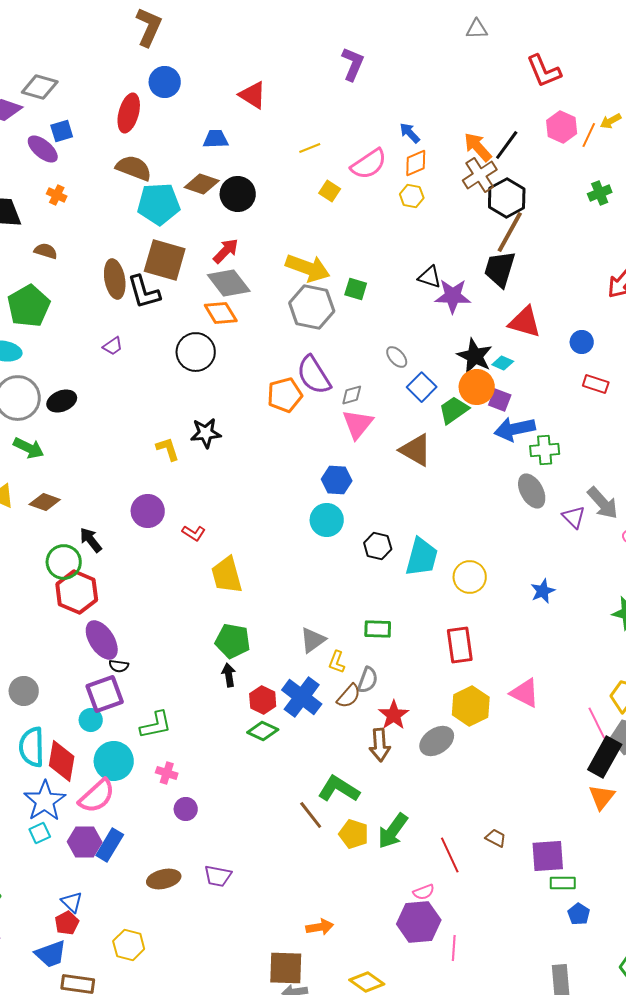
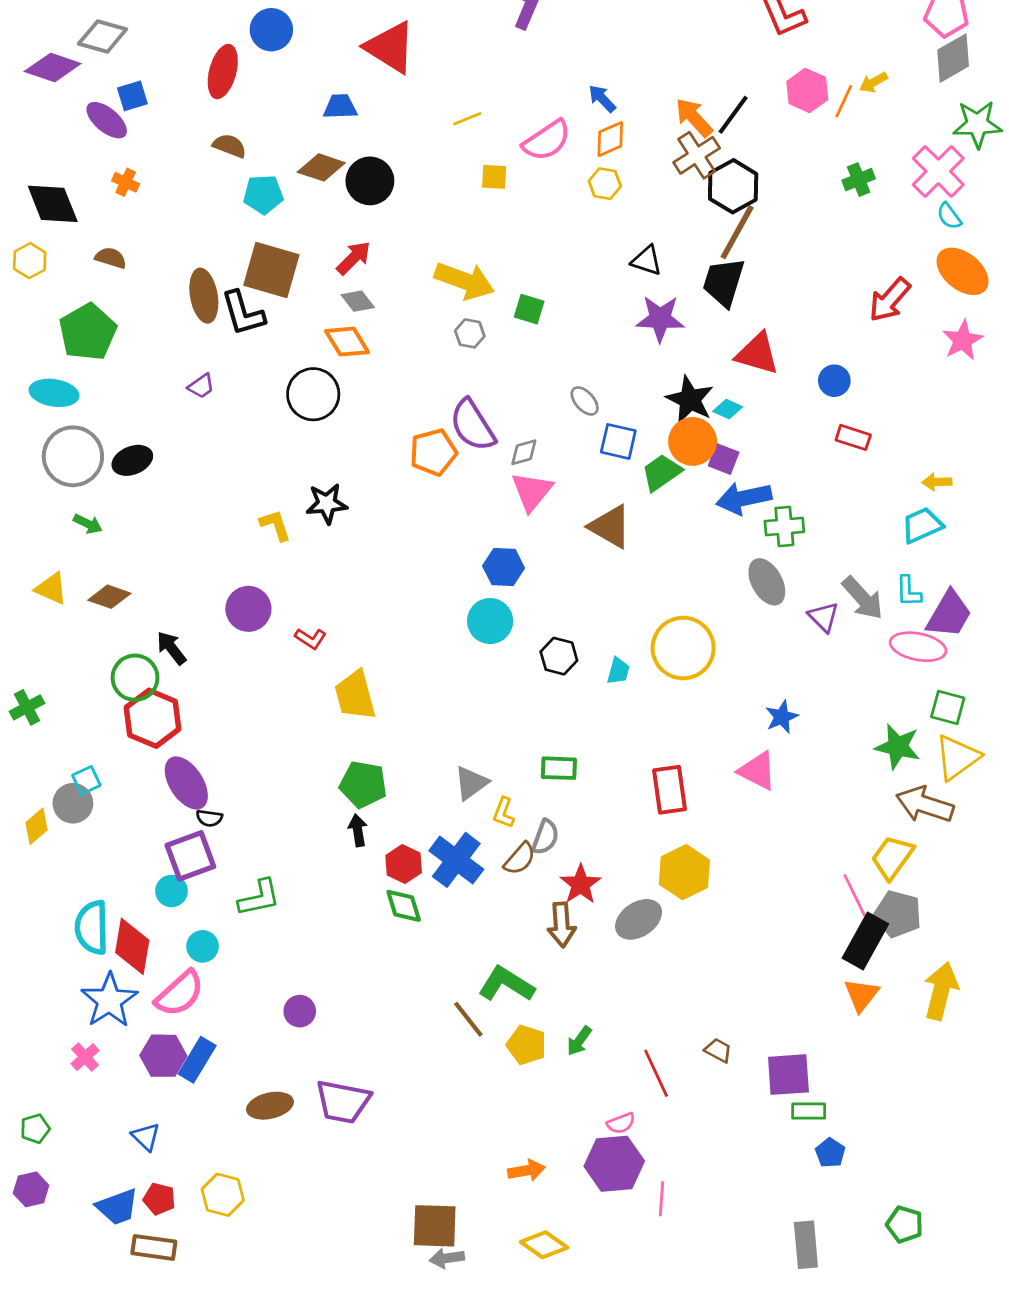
red triangle: (253, 95) -> (390, 47), size x1.4
brown semicircle: (134, 168) -> (230, 146), size x0.7
yellow square: (330, 191) -> (494, 177), turned -30
cyan pentagon: (159, 204) -> (263, 194), size x0.7
black triangle: (430, 277) -> (647, 261), moved
gray diamond: (229, 283) -> (358, 301), size x0.6
gray hexagon: (312, 307) -> (470, 333), size x0.5
blue square: (422, 387) -> (618, 441), turned -32
green arrow: (29, 448) -> (88, 524), size x0.7
cyan trapezoid: (422, 557) -> (618, 671), size x0.5
yellow circle: (470, 577) -> (683, 648), moved, size x1.4
gray circle: (24, 691) -> (73, 803), moved
pink triangle: (525, 693) -> (757, 771), moved
green diamond: (263, 731) -> (404, 906), turned 48
cyan circle: (114, 761) -> (203, 946), size x0.6
pink cross: (167, 773) -> (85, 1057), moved, turned 30
green arrow: (393, 831) -> (579, 1041), size x0.6
cyan square: (40, 833) -> (86, 780), moved
purple trapezoid: (218, 876) -> (343, 1102), size x1.5
red pentagon: (67, 923) -> (159, 1199), moved, turned -30
orange arrow: (320, 927) -> (527, 1170), moved

